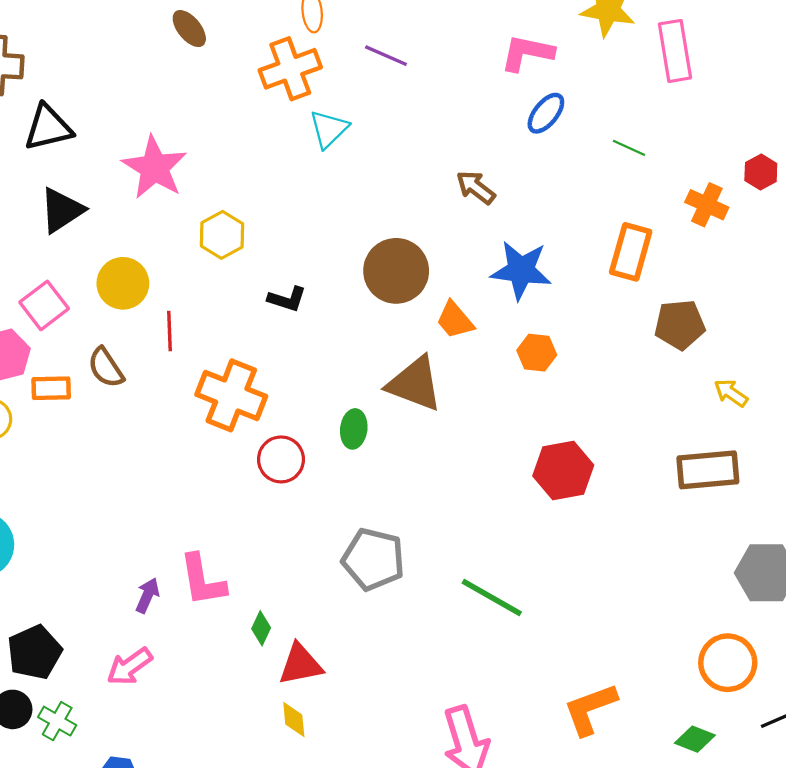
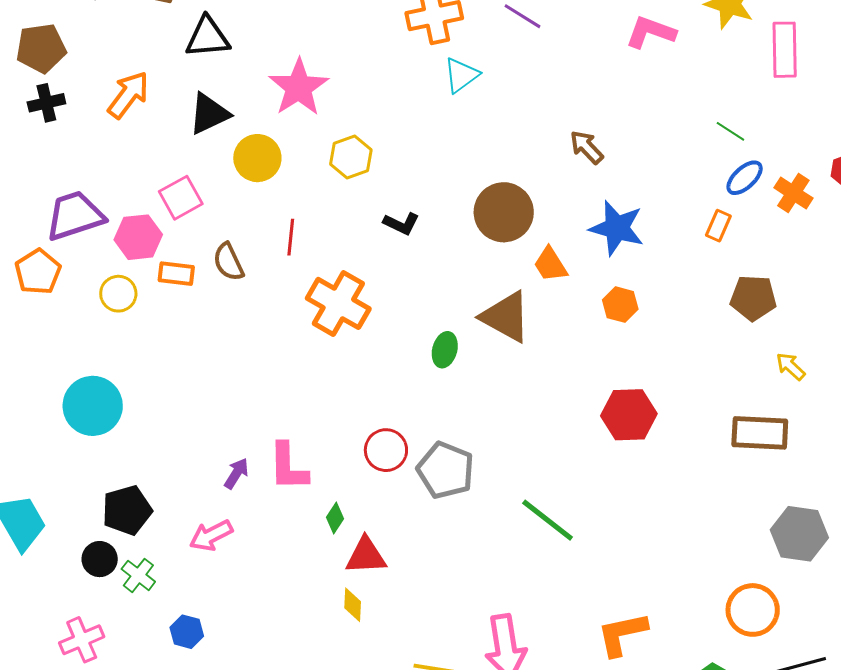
blue ellipse: (546, 113) -> (745, 178), moved
orange rectangle: (631, 252) -> (718, 226), size x0.6
yellow circle: (123, 283) -> (257, 158), moved
red circle: (281, 459) -> (386, 450), moved

